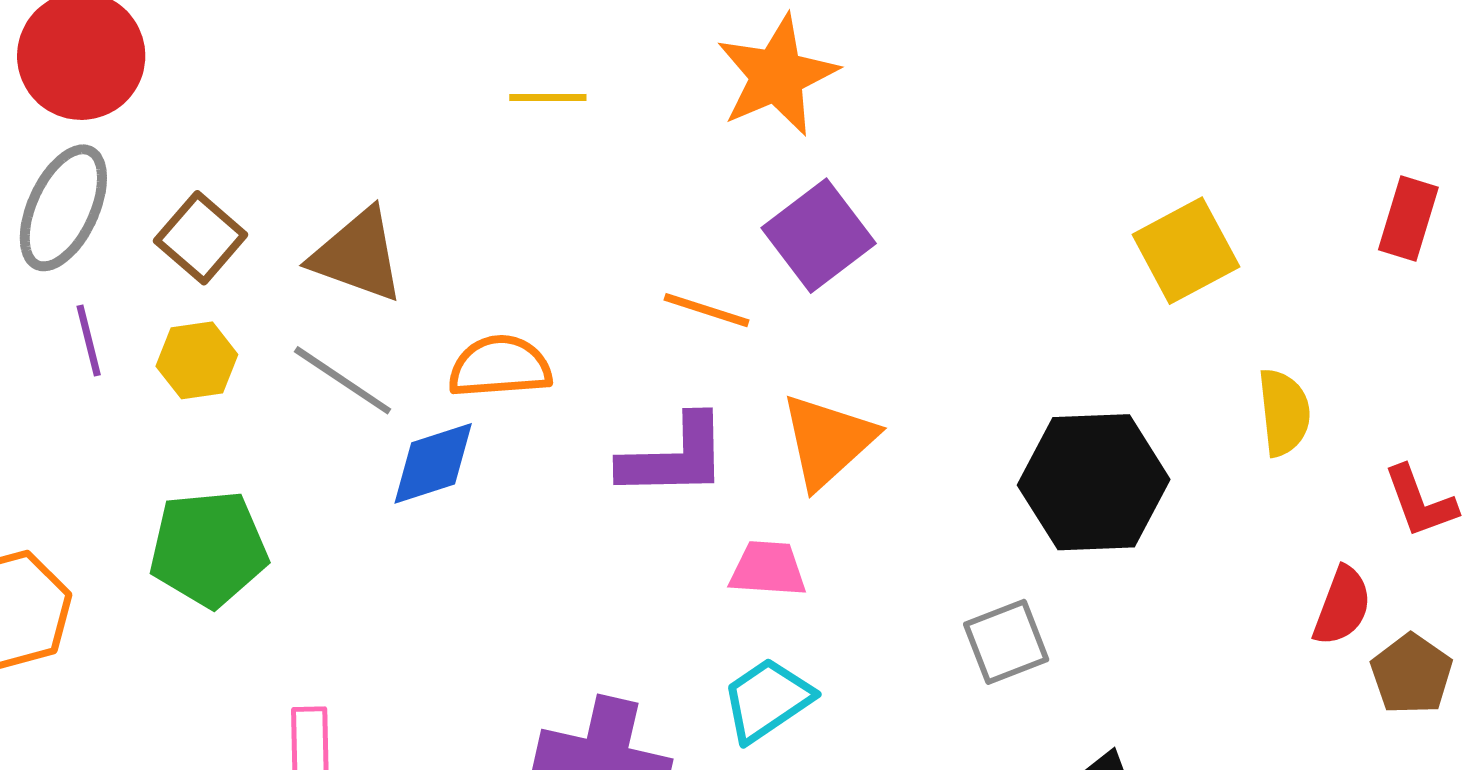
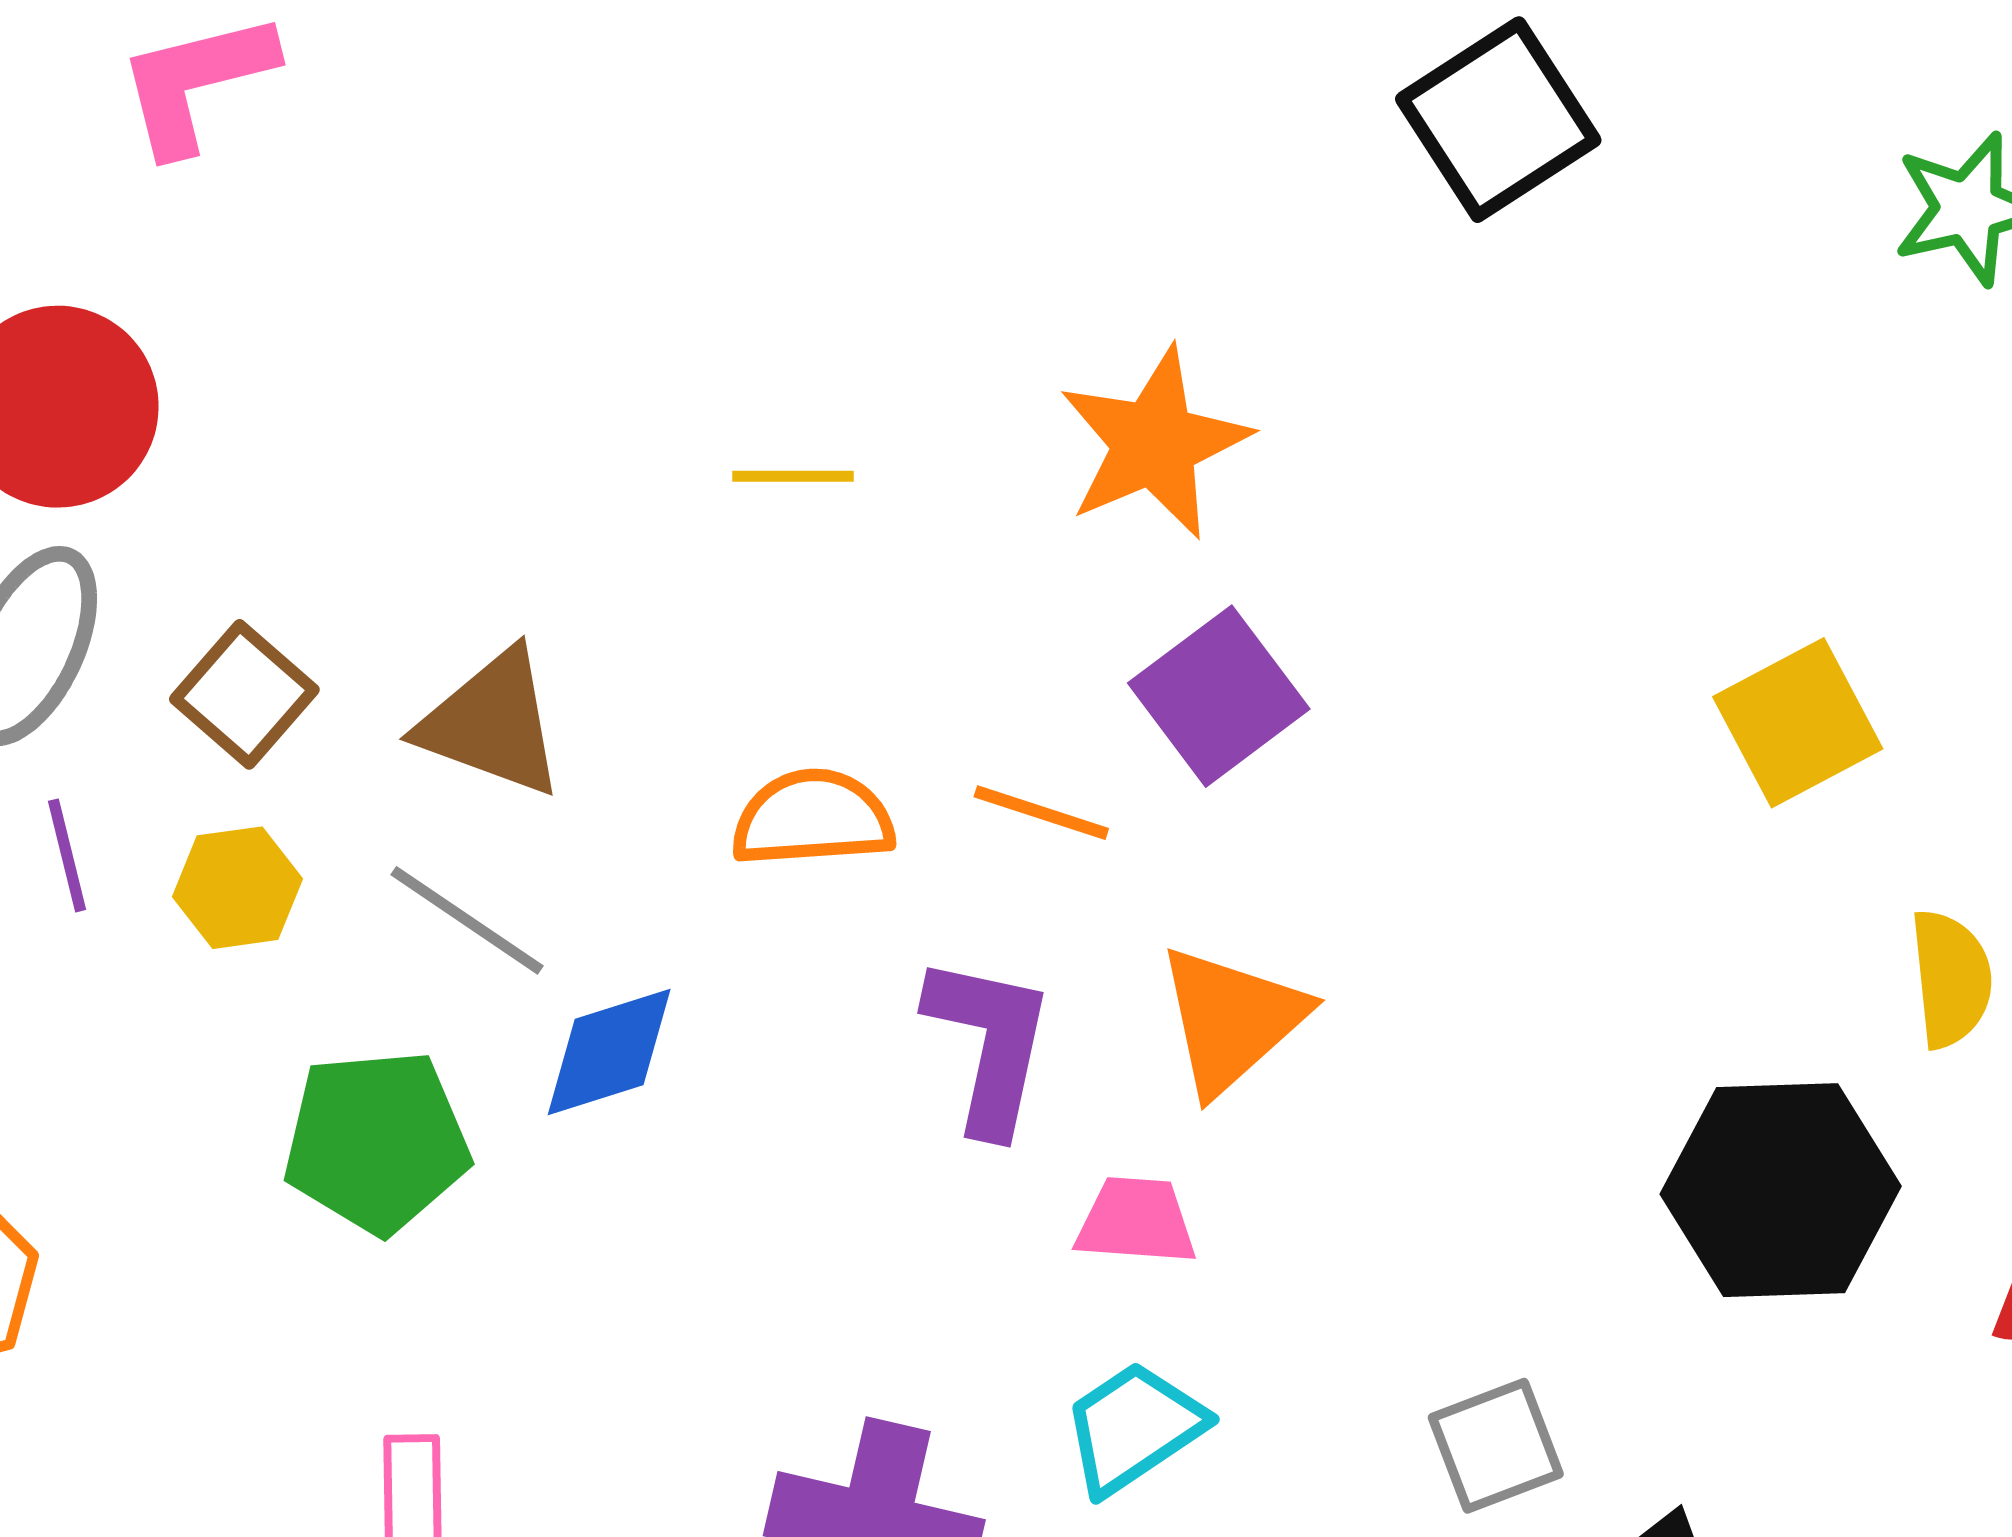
orange semicircle: (500, 367) -> (813, 818), moved
purple L-shape: (674, 457) -> (989, 1044), turned -77
black hexagon: (1094, 482) -> (1781, 1190), moved
green pentagon: (208, 549) -> (377, 1142), moved
gray square: (1006, 642) -> (1496, 1446), moved

